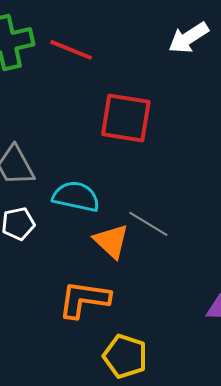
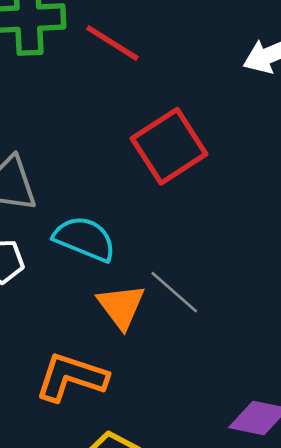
red square: (126, 118) -> (169, 146), turned 38

